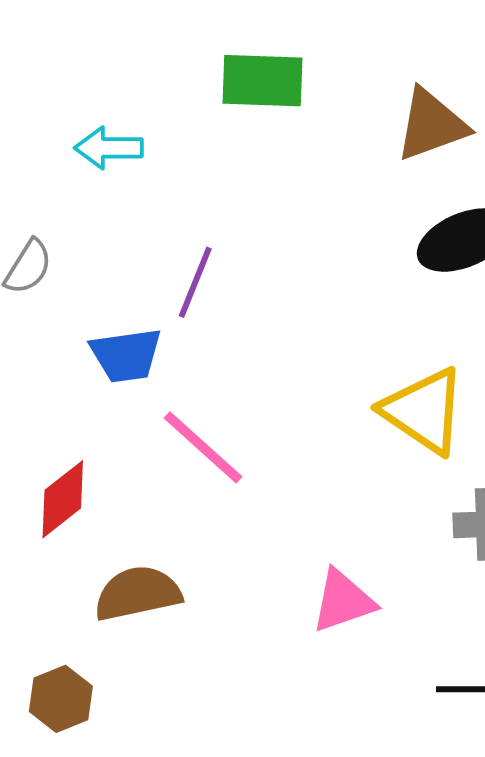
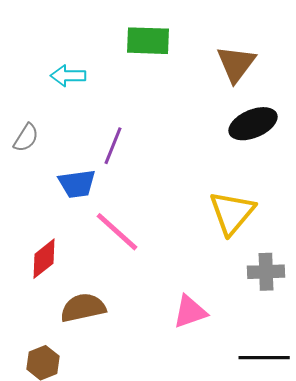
brown triangle: (431, 125) -> (236, 64), turned -33
yellow triangle: (424, 411) -> (232, 213), turned 36

